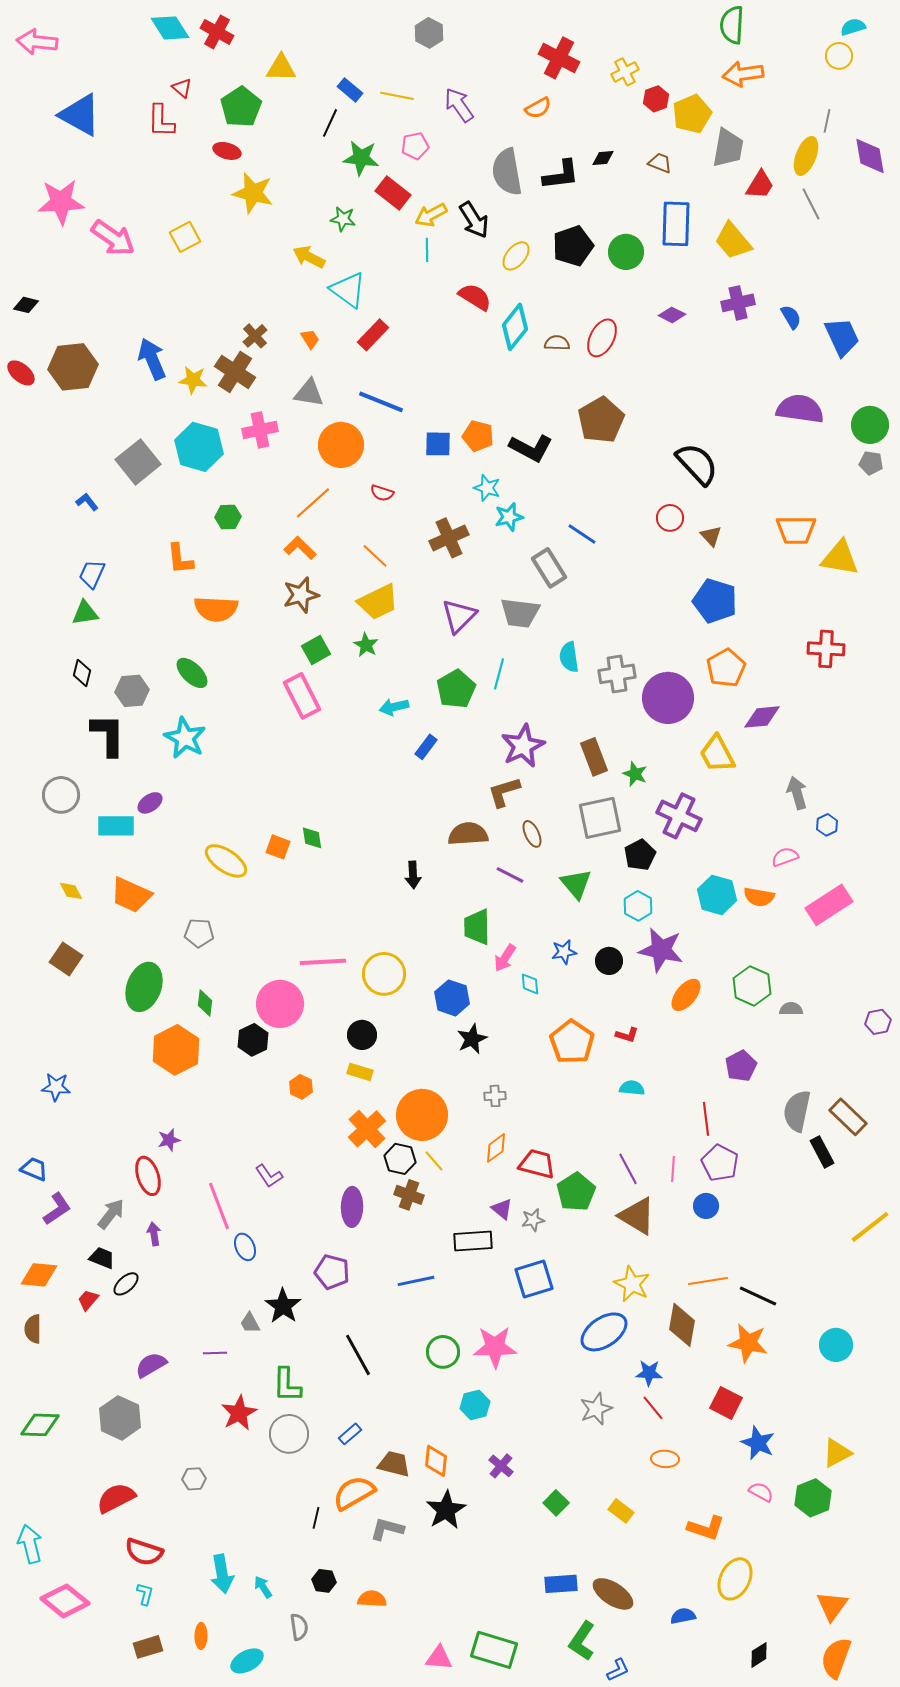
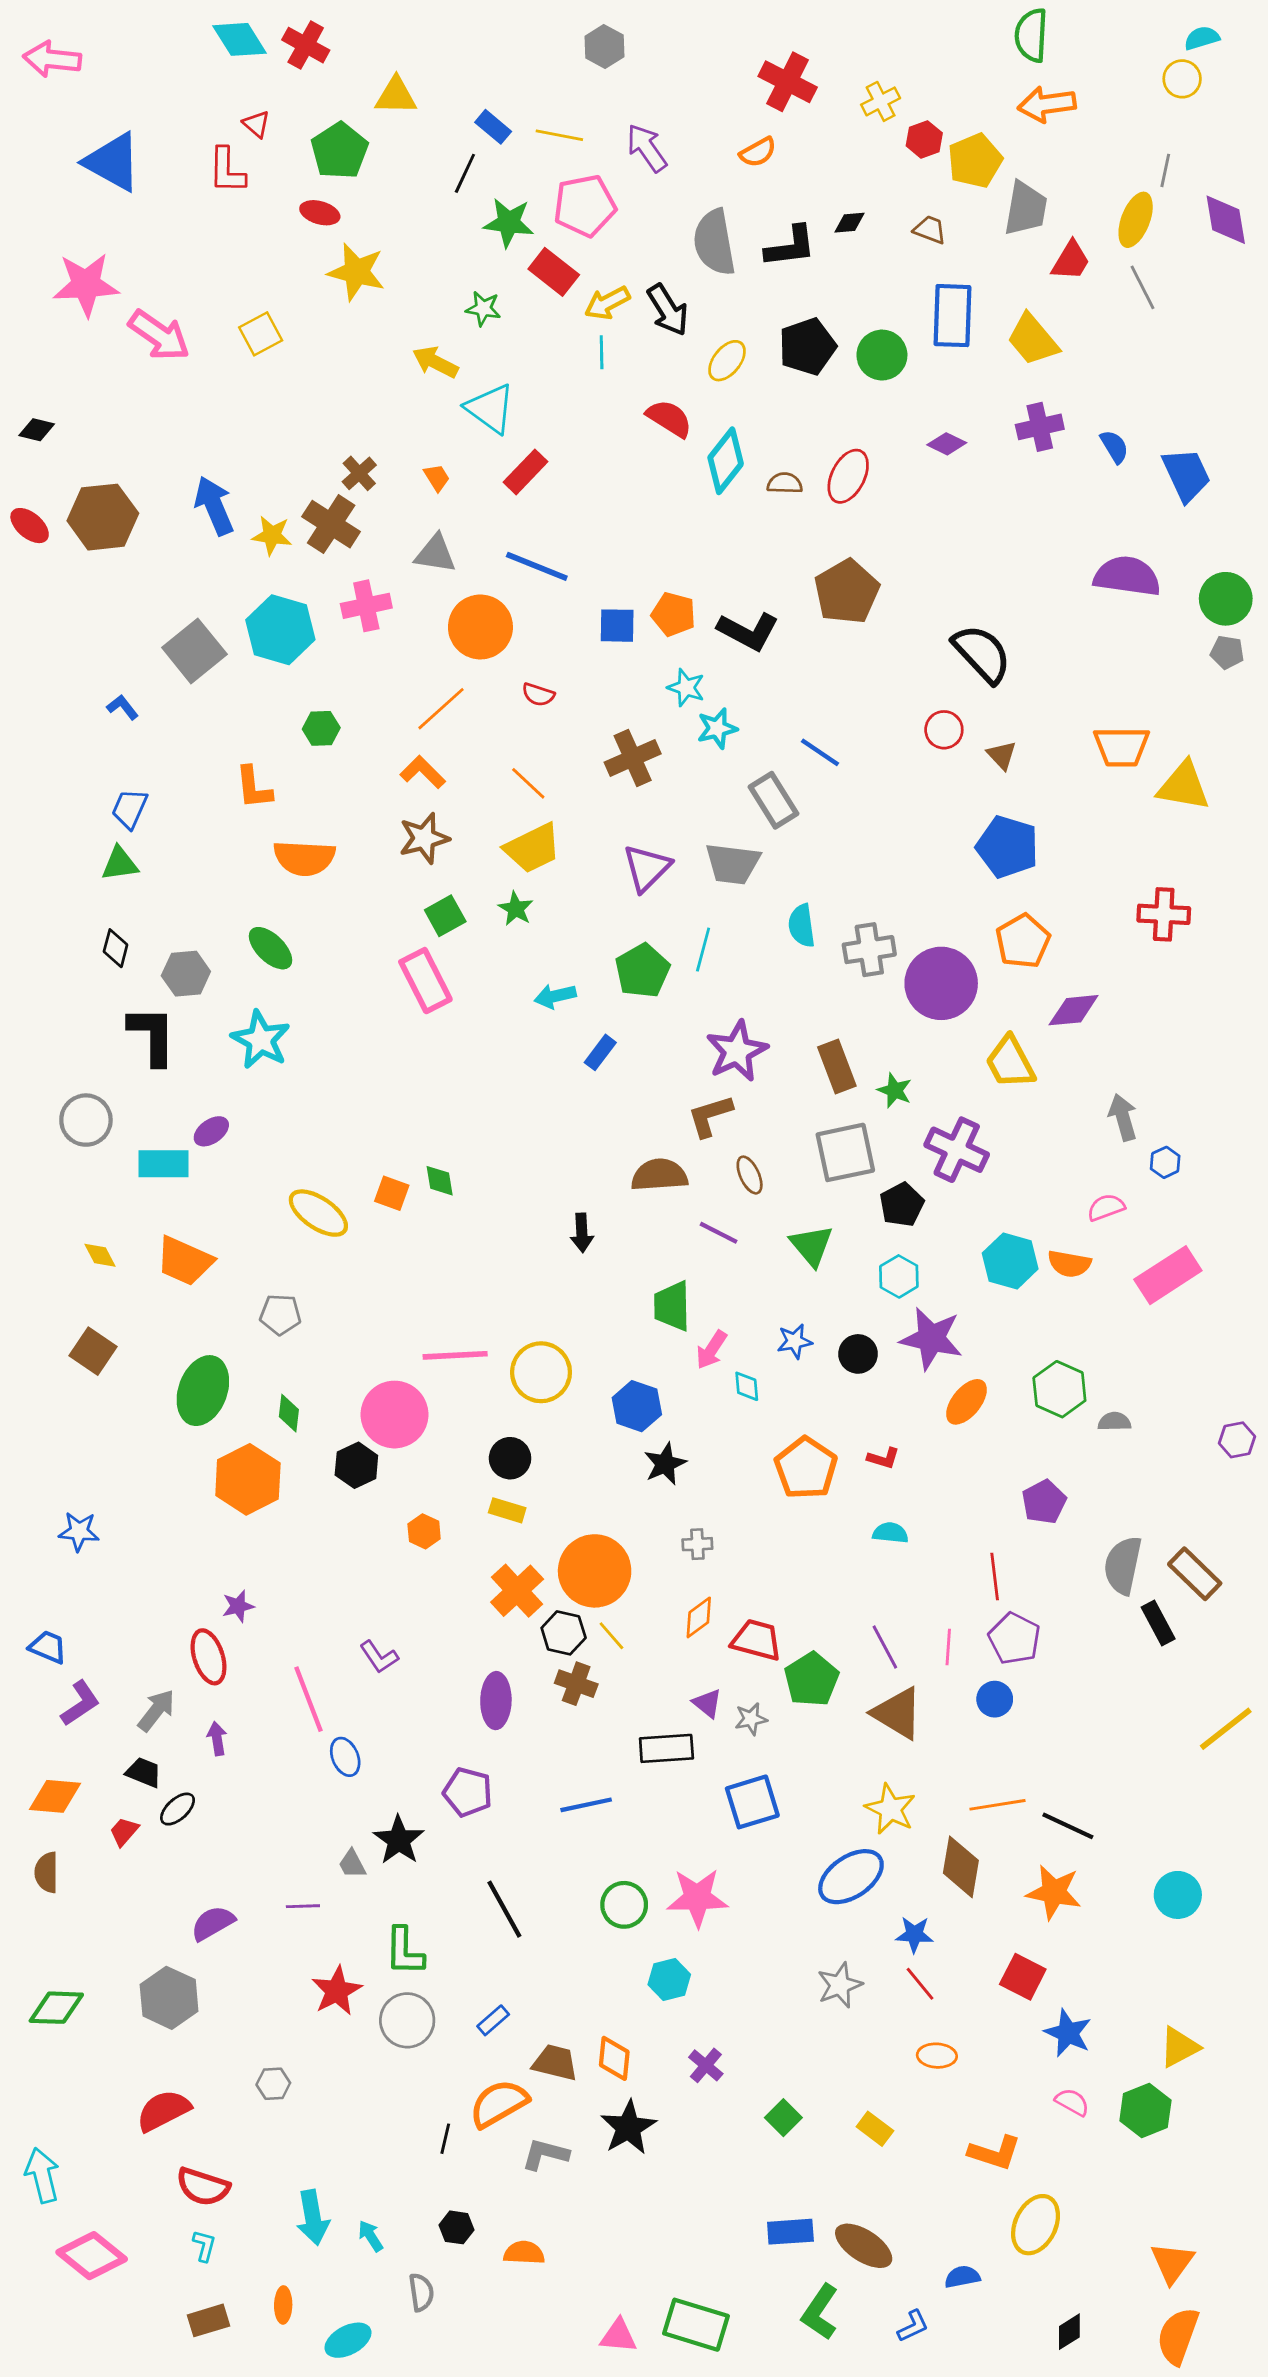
pink pentagon: (415, 146) -> (585, 206), size x1.6
blue L-shape: (618, 1670) -> (913, 2326), moved

